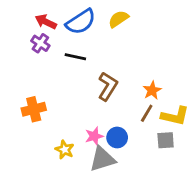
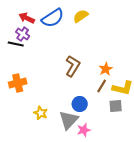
black line: (75, 57) -> (16, 44), moved
pink star: (94, 136) -> (84, 130), moved
gray triangle: (102, 159) -> (69, 120), turned -30

